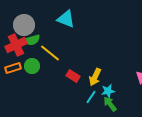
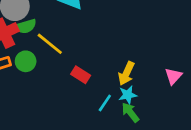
yellow arrow: (95, 77) -> (126, 73), moved

